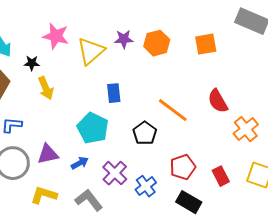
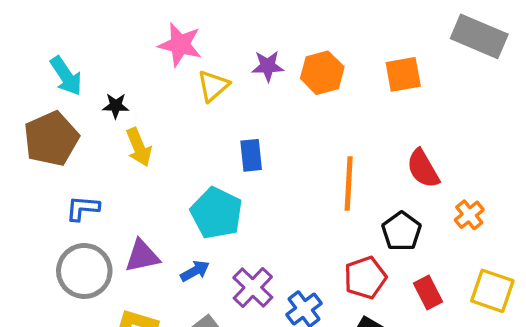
pink star: (56, 36) -> (180, 45), moved
yellow triangle: (91, 51) -> (213, 86), size x0.7
orange line: (173, 110) -> (349, 183), turned 56
orange cross: (246, 129) -> (469, 215), size x0.7
black pentagon: (145, 133) -> (402, 231), moved

